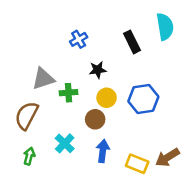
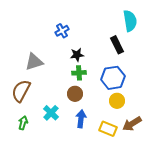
black rectangle: (132, 42) -> (117, 45), moved
green cross: (68, 93) -> (79, 73), moved
yellow circle: (107, 98) -> (117, 101), moved

